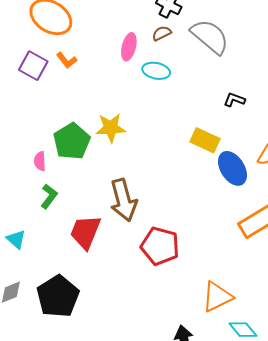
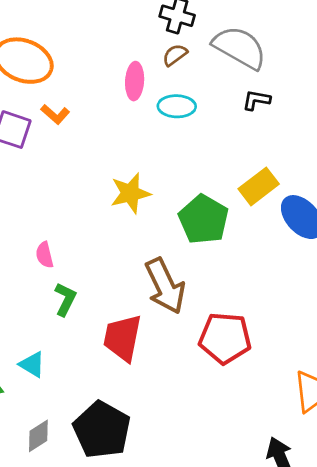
black L-shape: (234, 100) -> (256, 100), moved
yellow rectangle: (205, 140) -> (259, 186), turned -52
green pentagon: (72, 141) -> (204, 219), moved

